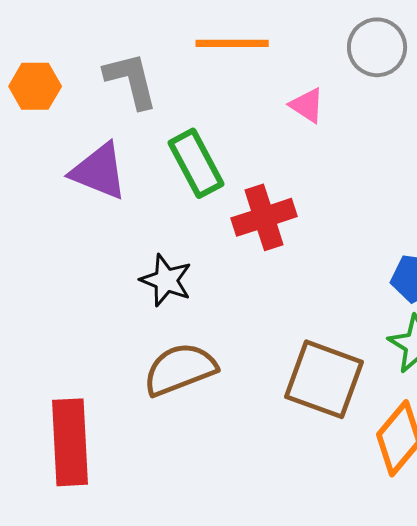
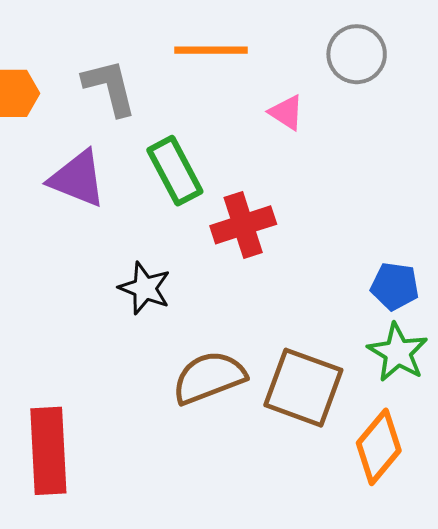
brown semicircle: (180, 369) -> (209, 378), moved

